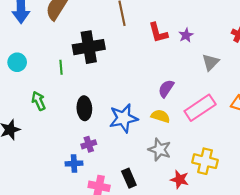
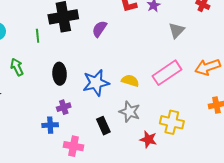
purple semicircle: (166, 89) -> (99, 29), moved
black rectangle: (129, 178) -> (103, 126), moved

